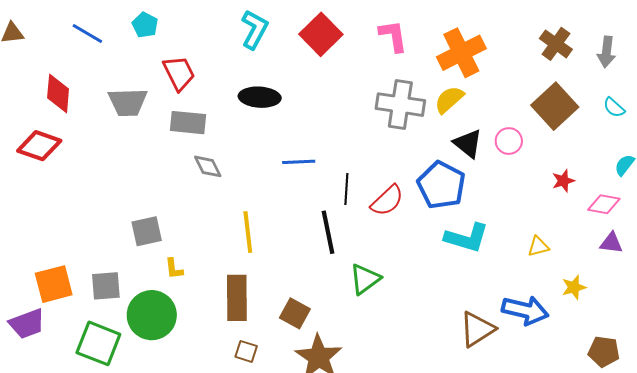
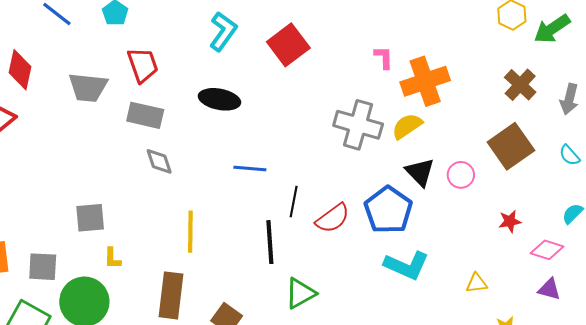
pink L-shape: (393, 36) -> (384, 57), moved, size x0.7

